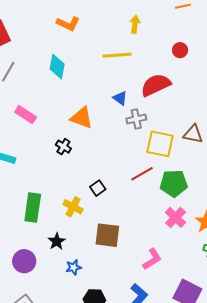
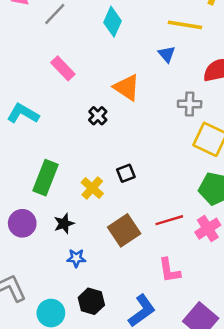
blue triangle: (120, 98) -> (167, 54), moved
red line: (142, 174) -> (169, 220), moved
brown square: (107, 235) -> (124, 230), turned 36
pink L-shape: (152, 259) -> (169, 270), turned 100
purple circle: (24, 261) -> (22, 223), moved

